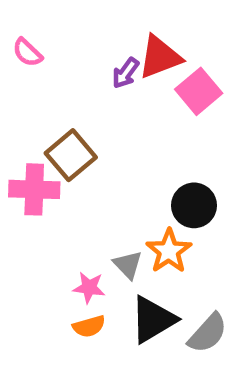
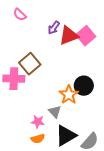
pink semicircle: (27, 52) -> (20, 15), moved
red triangle: (160, 57) -> (69, 36), moved
orange star: (169, 251) -> (69, 95), moved

